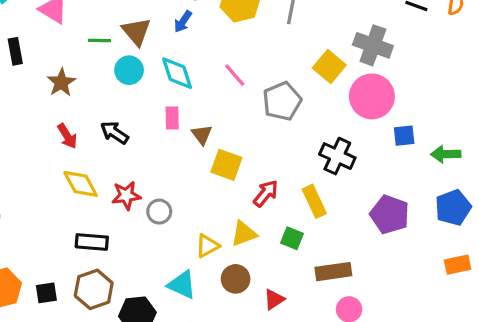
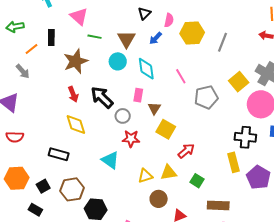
green line: (100, 40) -> (95, 37), moved
brown star: (61, 82) -> (76, 61), size x1.4
black arrow: (114, 133) -> (102, 97), size x1.4
black cross: (337, 156) -> (245, 137), moved, turned -30
red star: (126, 195) -> (131, 139), moved
yellow rectangle: (314, 201) -> (233, 162), moved
gray circle: (159, 212) -> (123, 116), moved
black rectangle: (92, 242) -> (59, 154), moved
cyan triangle: (182, 285) -> (110, 160), moved
black square: (46, 293) -> (43, 186), turned -32

